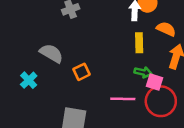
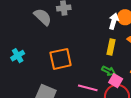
gray semicircle: (51, 53) -> (43, 17), moved
orange square: (82, 72) -> (61, 59), size x1.6

